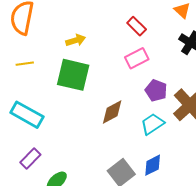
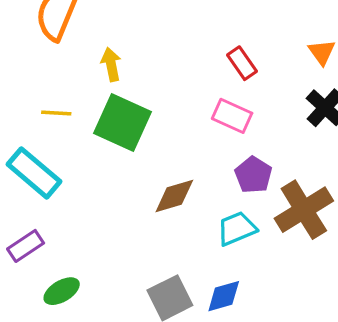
yellow arrow: (76, 40) -> (111, 64), moved, turned -96
pink rectangle: (137, 58) -> (232, 116), turned 40
yellow line: (25, 64) -> (56, 113), moved

